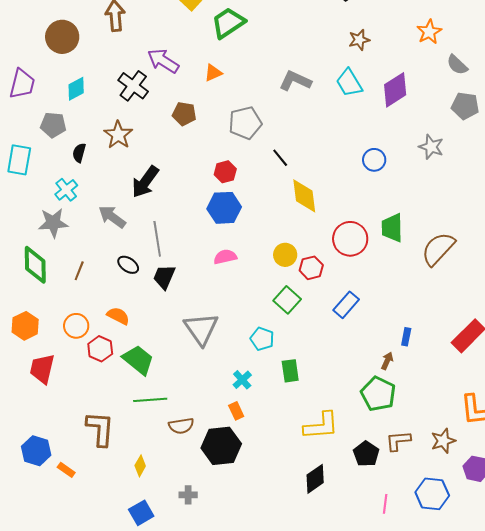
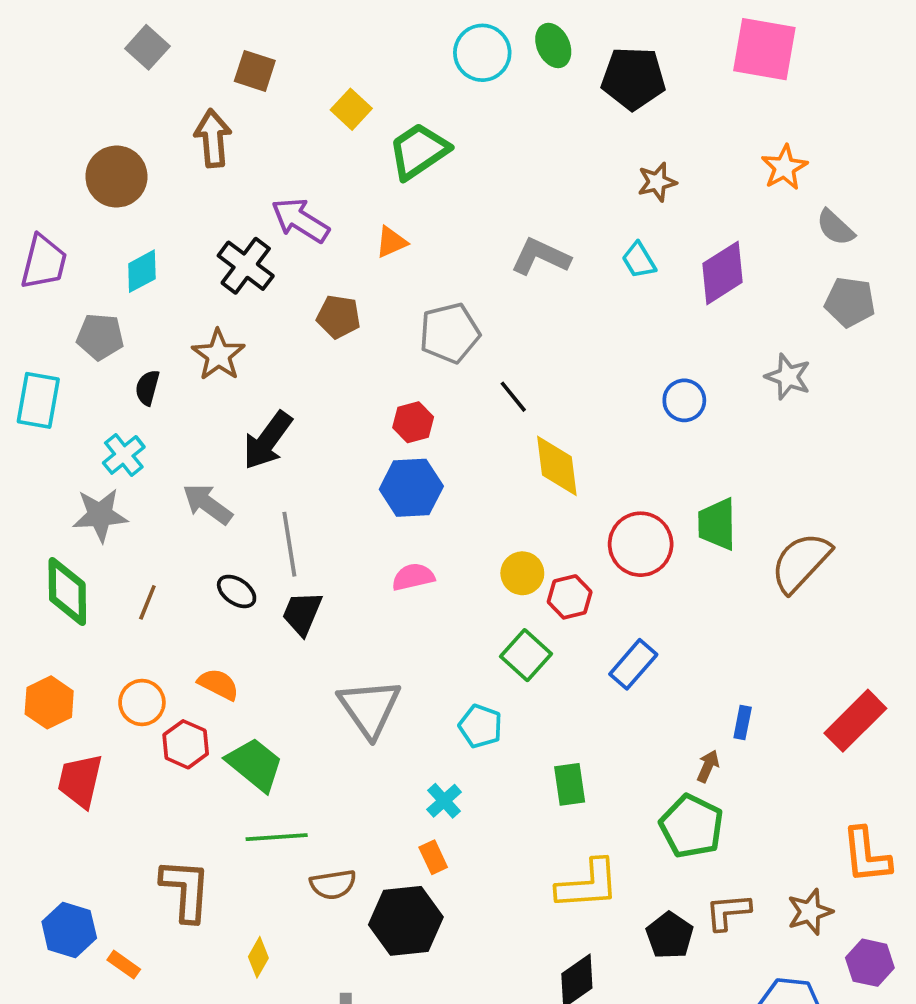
cyan trapezoid: (349, 83) -> (639, 260), size x0.7
green rectangle: (290, 371) -> (570, 784), moved

